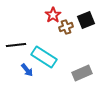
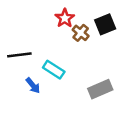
brown cross: (66, 27) -> (81, 33), turned -32
cyan rectangle: (44, 57) -> (54, 70), size x0.7

